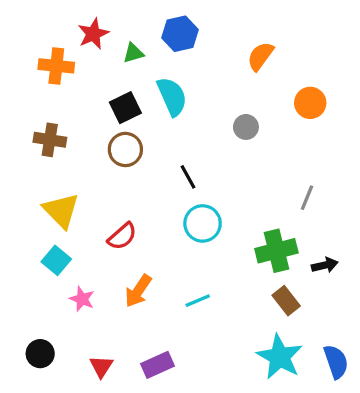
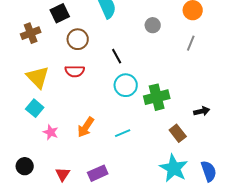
black square: (125, 108) -> (60, 13), moved
brown cross: (50, 140) -> (31, 33), turned -30
gray line: (307, 198) -> (191, 43), moved
red semicircle: (122, 236) -> (75, 71), moved, turned 42
green cross: (276, 251) -> (157, 97), moved

